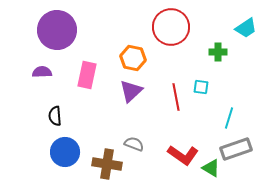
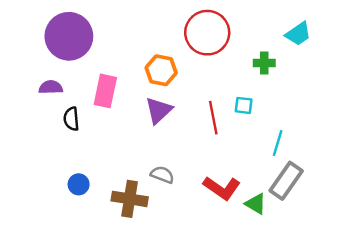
black semicircle: (55, 116) -> (71, 119), moved
gray rectangle: (236, 149) -> (286, 181), turned -36
blue circle: (65, 152) -> (79, 184), size x0.6

